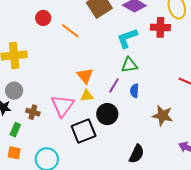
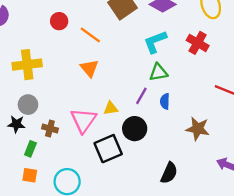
red cross: (160, 27) -> (198, 43), moved, turned 30
orange triangle: (85, 76) -> (89, 68), moved

